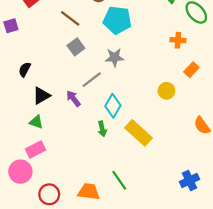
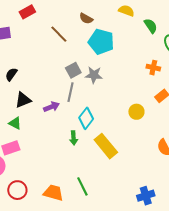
gray square: (76, 47) -> (73, 70), moved
gray line: (92, 80) -> (70, 92), turned -48
purple arrow: (73, 99) -> (51, 107), turned 98

